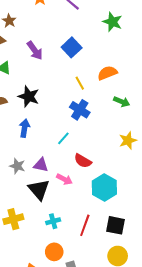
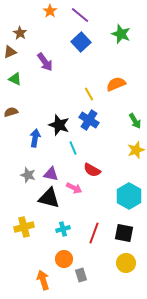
blue square: (72, 47) -> (81, 42), moved
black star: (29, 96) -> (59, 125), moved
green arrow: (122, 102) -> (135, 121), moved, turned 35
cyan line: (63, 138) -> (73, 148), turned -64
cyan hexagon: (104, 187) -> (129, 196), moved
black triangle: (39, 190) -> (49, 198), turned -35

